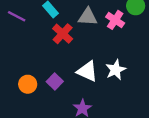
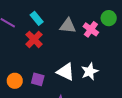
red cross: (63, 34) -> (34, 39), moved
purple square: (55, 81) -> (38, 79), turned -32

